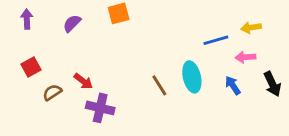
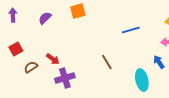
blue line: (216, 40) -> (131, 30), moved
cyan ellipse: (192, 77) -> (142, 80), moved
purple cross: (100, 108) -> (65, 78), turned -30

